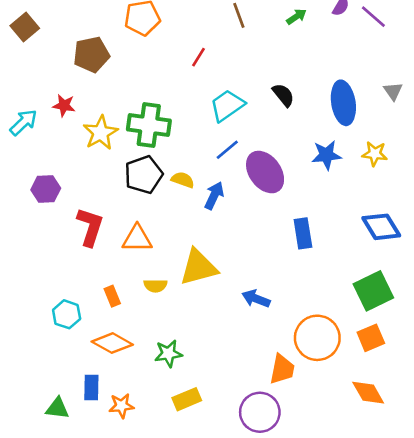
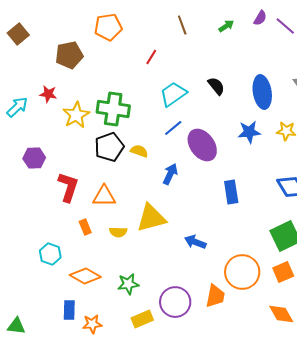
blue arrow: (214, 196) -> (170, 174), moved
orange rectangle: (112, 296) -> (85, 227), moved
green triangle: (57, 408) -> (16, 326), moved
purple circle: (260, 412) -> (175, 302), moved

